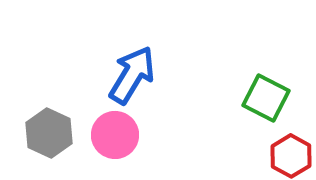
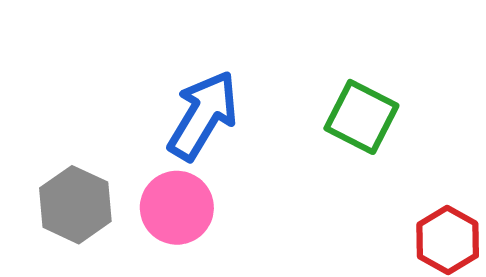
green square: (266, 98) -> (361, 117), moved

